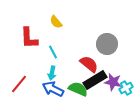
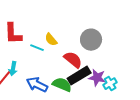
yellow semicircle: (56, 22) -> (51, 40), moved
cyan line: (53, 52) -> (37, 48), turned -40
cyan arrow: (52, 73) -> (13, 69), moved

